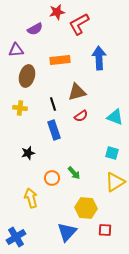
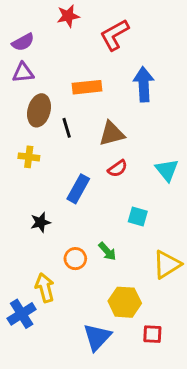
red star: (57, 12) -> (68, 16), moved
purple semicircle: (35, 29) -> (23, 42), moved
black line: (53, 104) -> (67, 128), moved
cyan triangle: (115, 117) -> (167, 170), turned 30
blue rectangle: (54, 130) -> (78, 189), turned 48
cyan square: (112, 153) -> (138, 216), moved
blue cross: (16, 237) -> (22, 314), moved

